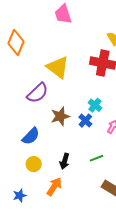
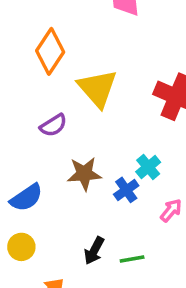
orange diamond: (16, 43) -> (50, 51), moved
purple semicircle: (38, 93) -> (53, 125), size x0.7
black arrow: (65, 161) -> (94, 251), moved

